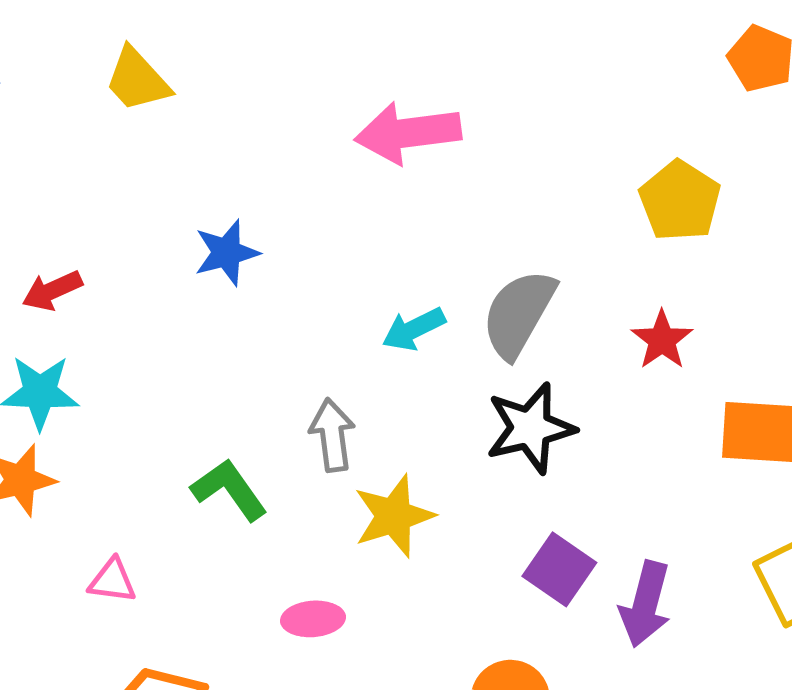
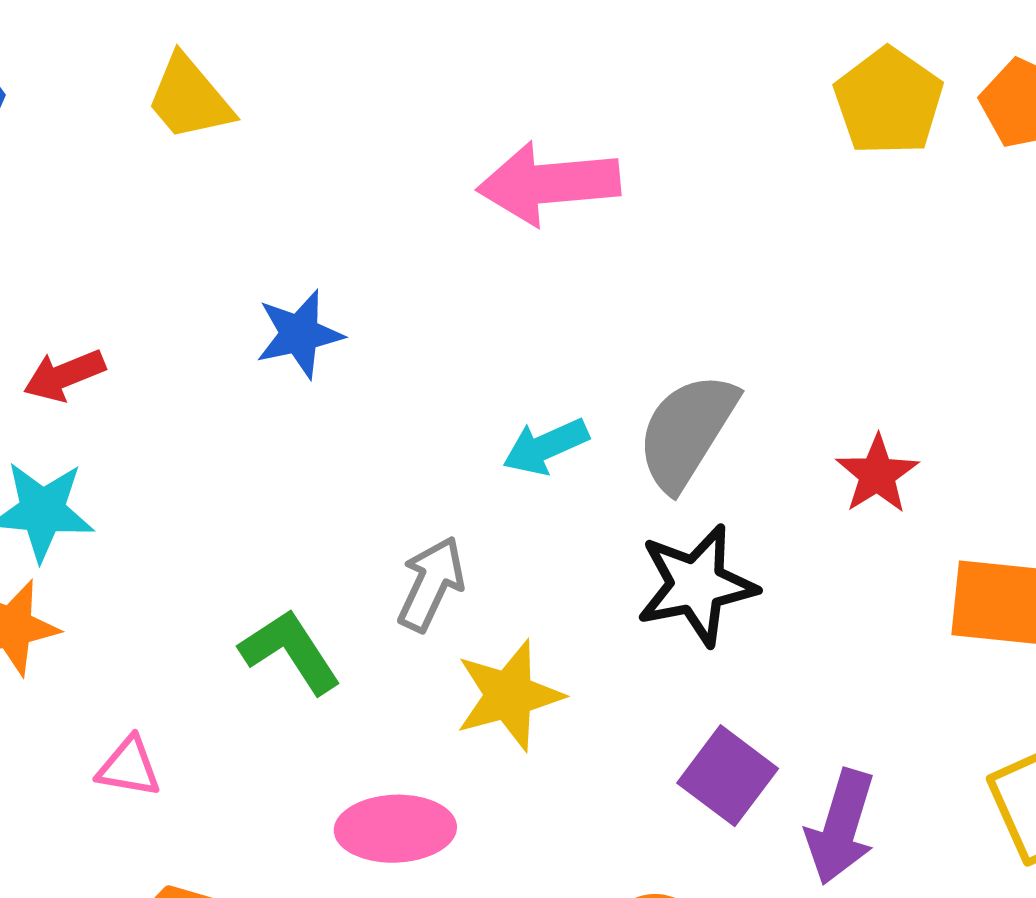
yellow pentagon: (680, 201) -> (888, 101), moved
gray arrow: (332, 435) -> (431, 584), turned 30
pink ellipse: (313, 619) -> (395, 829), size x1.4

